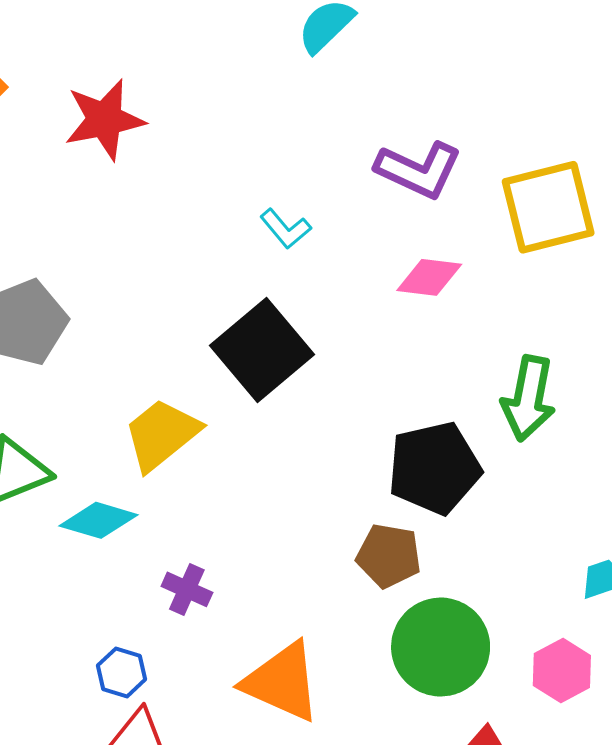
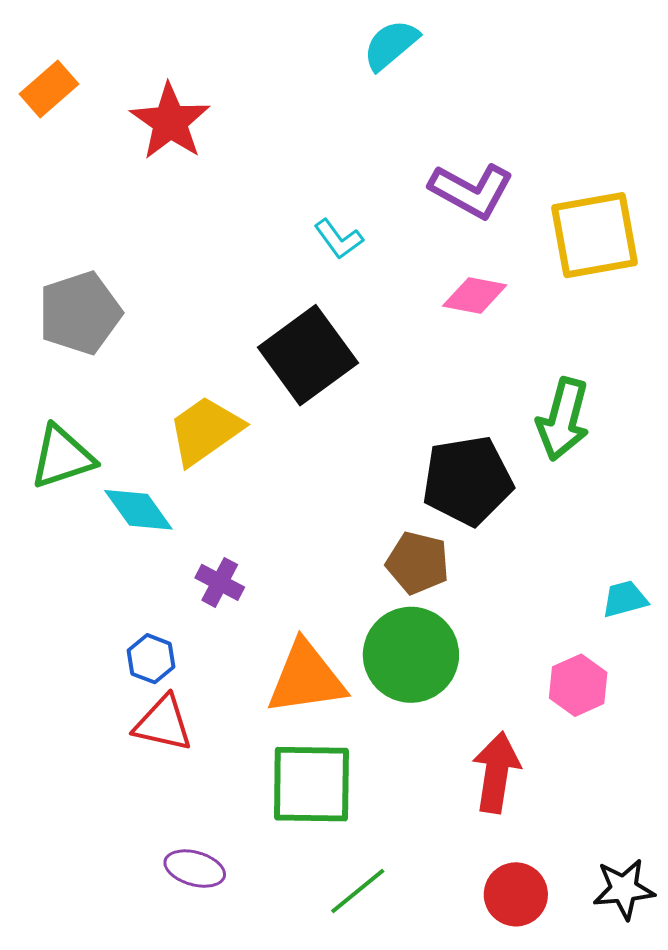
red star: (105, 120) -> (170, 122), turned -30
cyan diamond: (98, 520) -> (138, 510), turned 34
green circle: (441, 647) -> (411, 655), moved
orange triangle: (282, 682) -> (306, 678), turned -36

